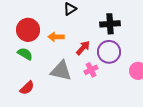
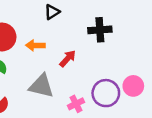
purple circle: (109, 52) -> (106, 93), moved
pink cross: (91, 70) -> (76, 104), moved

